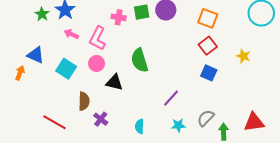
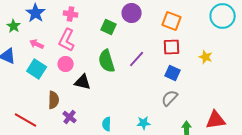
green square: (142, 12) -> (109, 27), moved, turned 35
green star: (42, 14) -> (14, 26), moved
pink cross: (119, 17) -> (71, 14), moved
pink arrow: (71, 34) -> (37, 44), moved
red square: (208, 46) -> (172, 47), turned 36
purple line: (171, 98) -> (137, 59), moved
gray semicircle: (206, 118) -> (170, 98), moved

